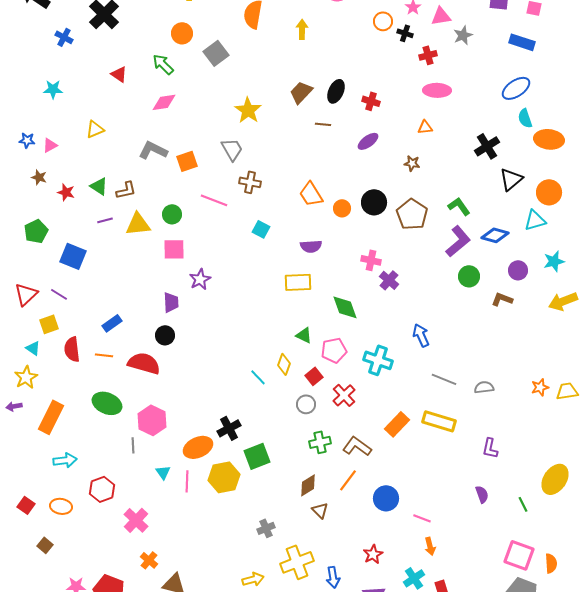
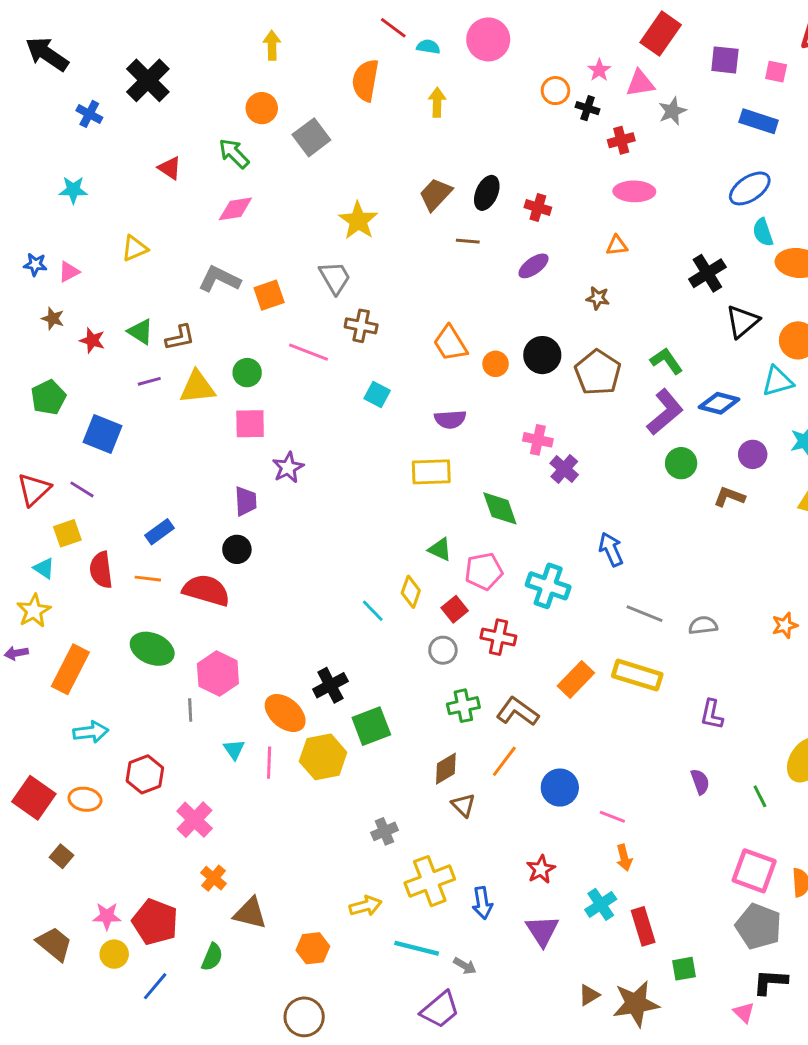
red cross: (344, 395) -> (498, 637), turned -35
orange ellipse: (198, 447) -> (285, 713), turned 64
red square: (26, 505) -> (34, 798), size x1.6

